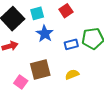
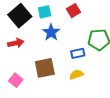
blue rectangle: (71, 44) -> (78, 53), moved
pink square: (21, 82) -> (16, 80), moved

